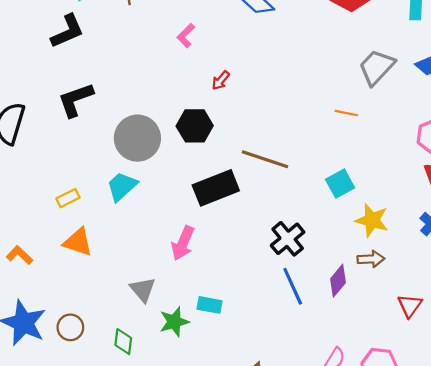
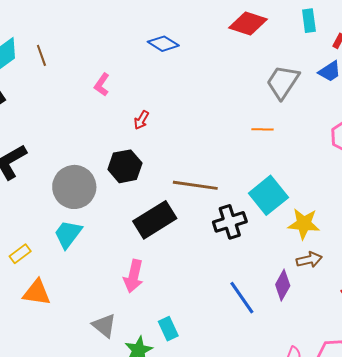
cyan square: (340, 184) -> (268, 195), size x1.4
black cross: (288, 239) -> (230, 222), moved, turned 32
cyan rectangle: (209, 305) -> (168, 329), turned 65

